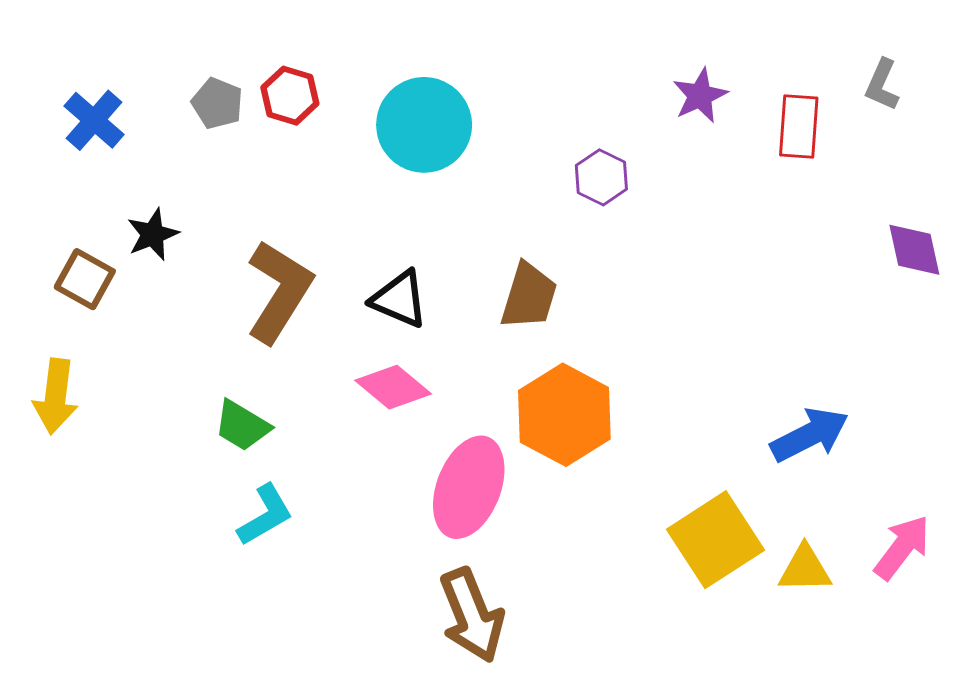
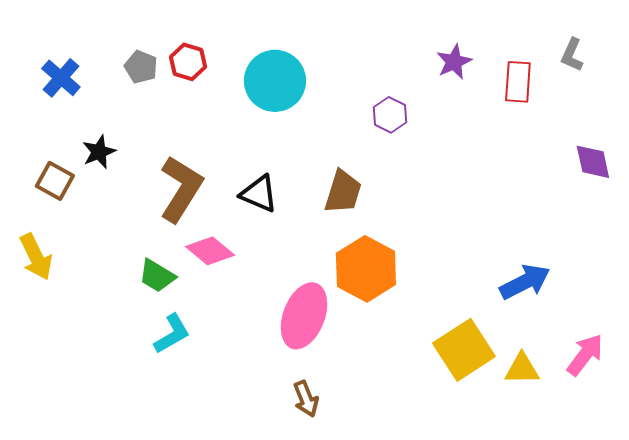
pink diamond: (393, 387) -> (210, 251), moved
yellow arrow: (56, 396) -> (36, 257), turned -33
brown arrow: (472, 615) -> (306, 399), size x0.6

